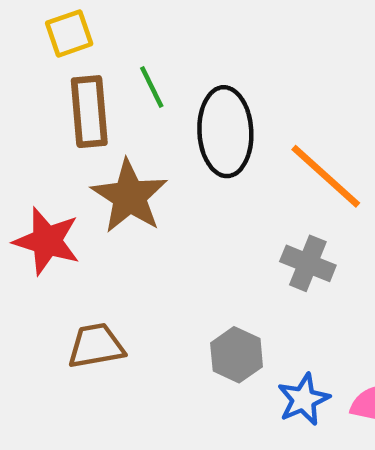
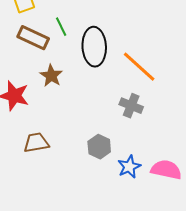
brown rectangle: (89, 112) -> (33, 38), turned -60
brown star: (129, 196) -> (51, 76), size x0.7

